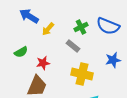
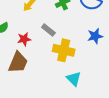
gray rectangle: (73, 46) -> (48, 30), moved

